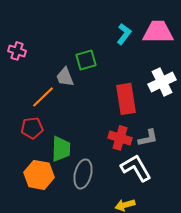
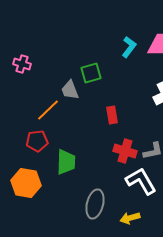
red rectangle: (126, 99) -> (112, 115), moved, size x0.6
gray ellipse: (83, 174) -> (95, 204), moved
orange hexagon: (39, 175) -> (26, 183), moved

